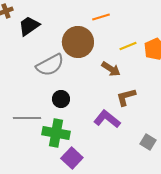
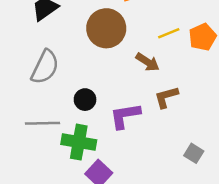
gray semicircle: (50, 65) -> (45, 67), moved, turned -36
purple L-shape: (107, 119) -> (125, 116), moved, turned -48

